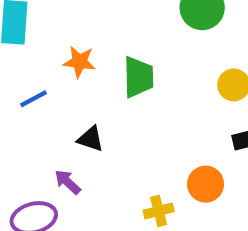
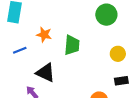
black triangle: (90, 139) -> (46, 73), size x1.5

